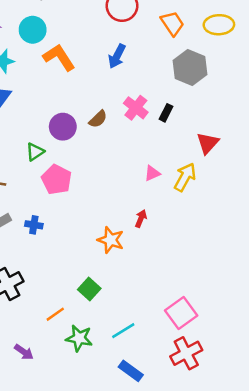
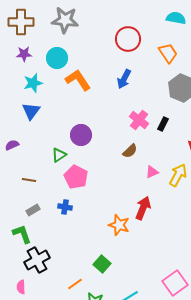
brown semicircle: (98, 119) -> (130, 151), moved
red arrow: (141, 219) -> (143, 208), size x1.6
blue cross: (34, 225) -> (65, 207), moved

